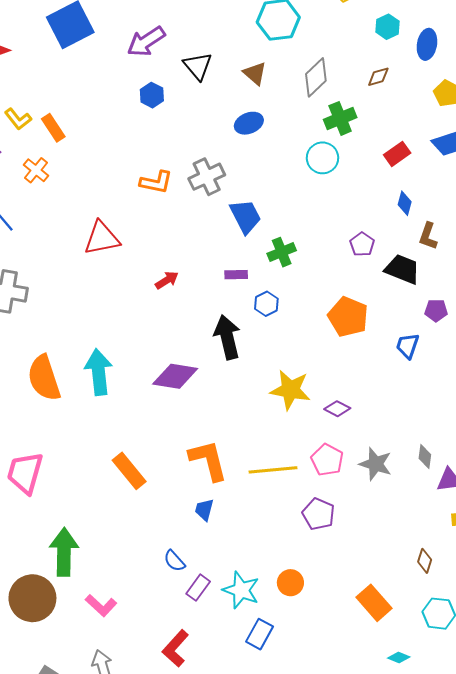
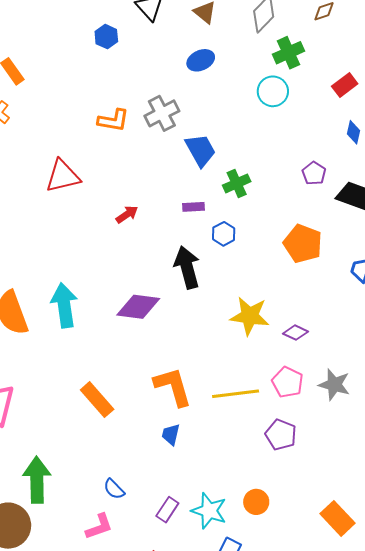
blue semicircle: (174, 561) -> (114, 489), moved
pink L-shape: (101, 605) -> (99, 527), moved, turned -60

